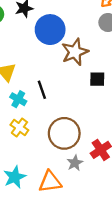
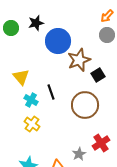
black square: (97, 79) -> (98, 75), moved, turned -32
brown circle: (64, 133) -> (85, 105), moved

